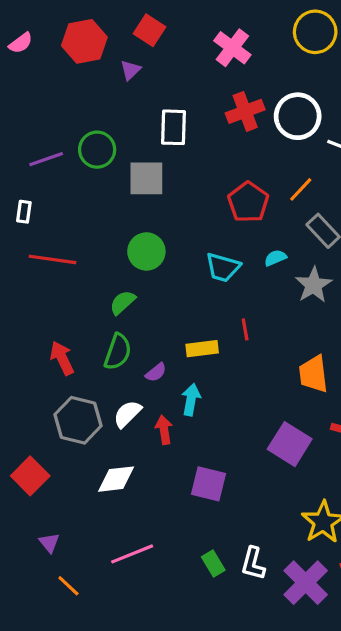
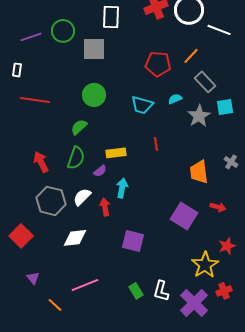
red pentagon: (248, 202) -> (158, 64), turned -30
yellow rectangle: (202, 349) -> (116, 153), moved
orange line: (68, 586) -> (55, 305), moved

